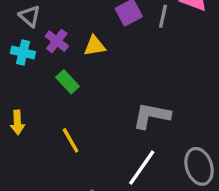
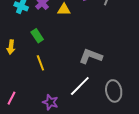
green rectangle: (67, 82) -> (37, 36), moved

